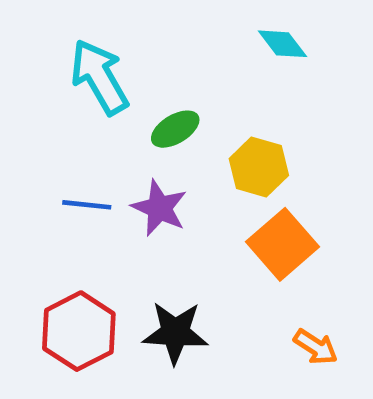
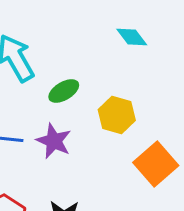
orange square: (283, 244) -> (156, 164), moved

